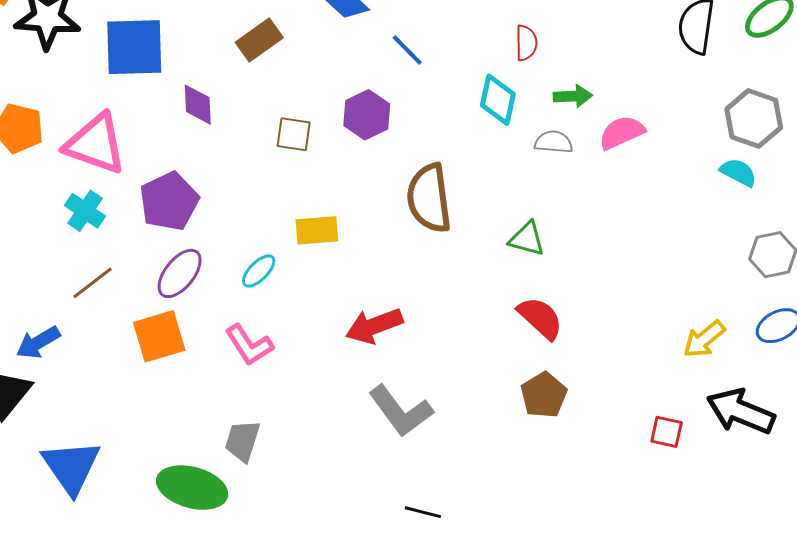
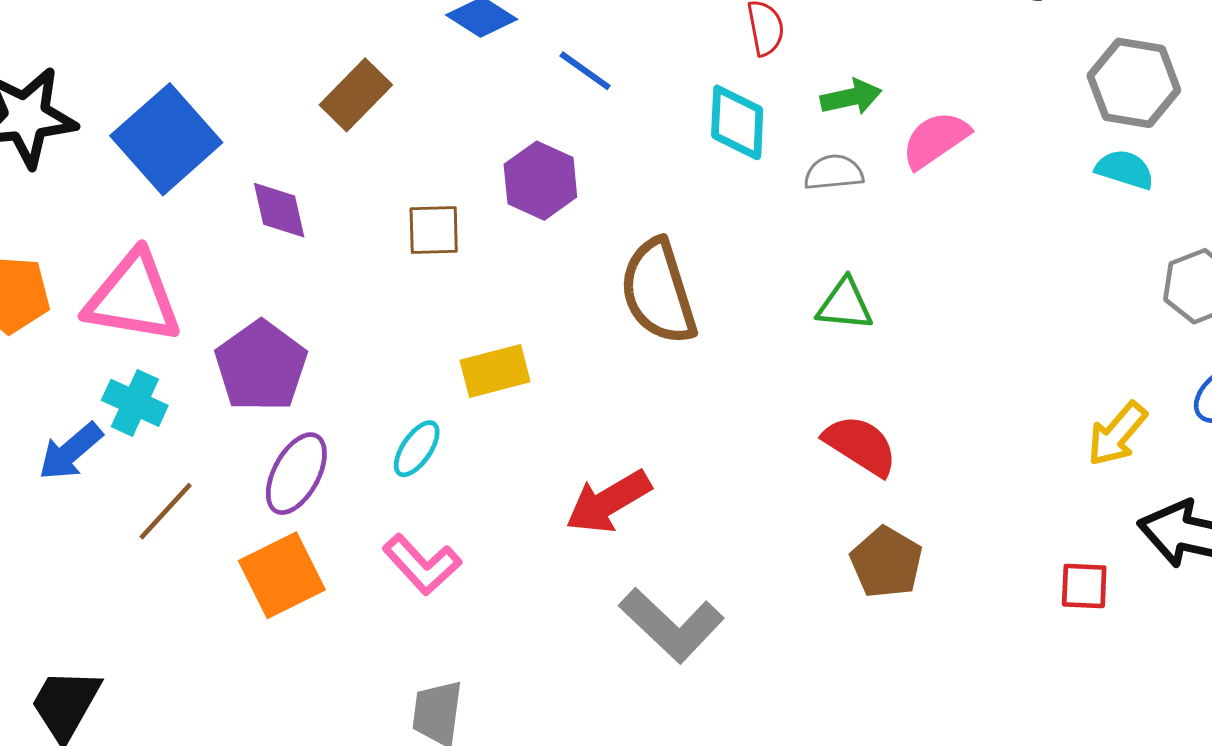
blue square: (134, 47) -> (166, 139), turned -30
green triangle: (527, 239) -> (845, 305), moved
blue arrow: (38, 342) -> (70, 451), moved

